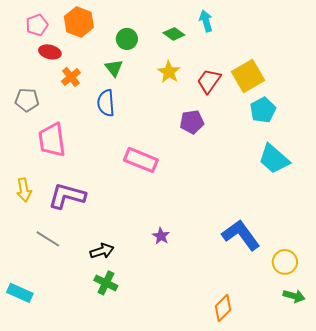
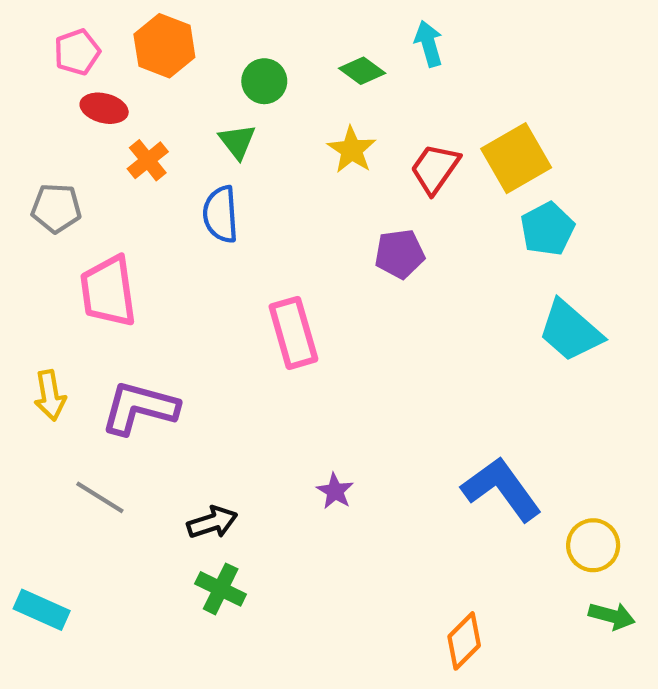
pink rectangle: (141, 160) -> (293, 333), turned 52

